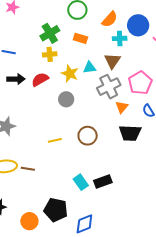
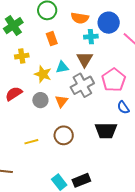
orange semicircle: (110, 19) -> (80, 18), turned 60
green cross: (50, 33) -> (13, 26), moved
orange rectangle: (80, 38) -> (52, 39), turned 56
red semicircle: (40, 80) -> (14, 94), moved
orange triangle: (122, 107) -> (61, 101), moved

